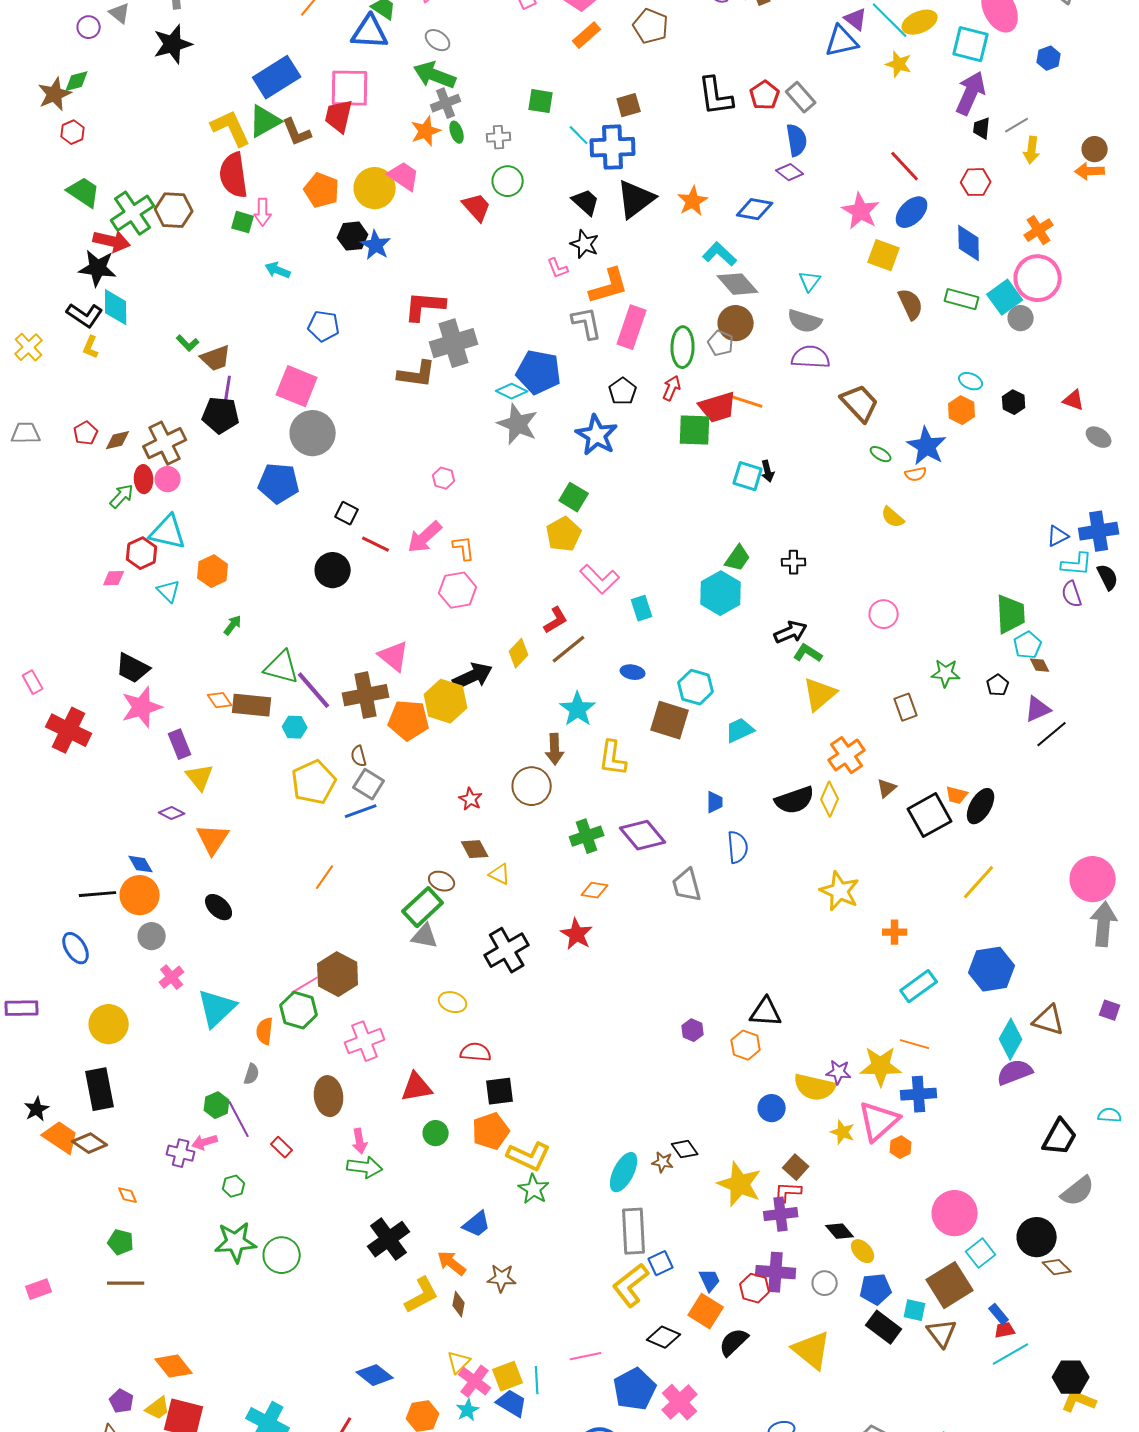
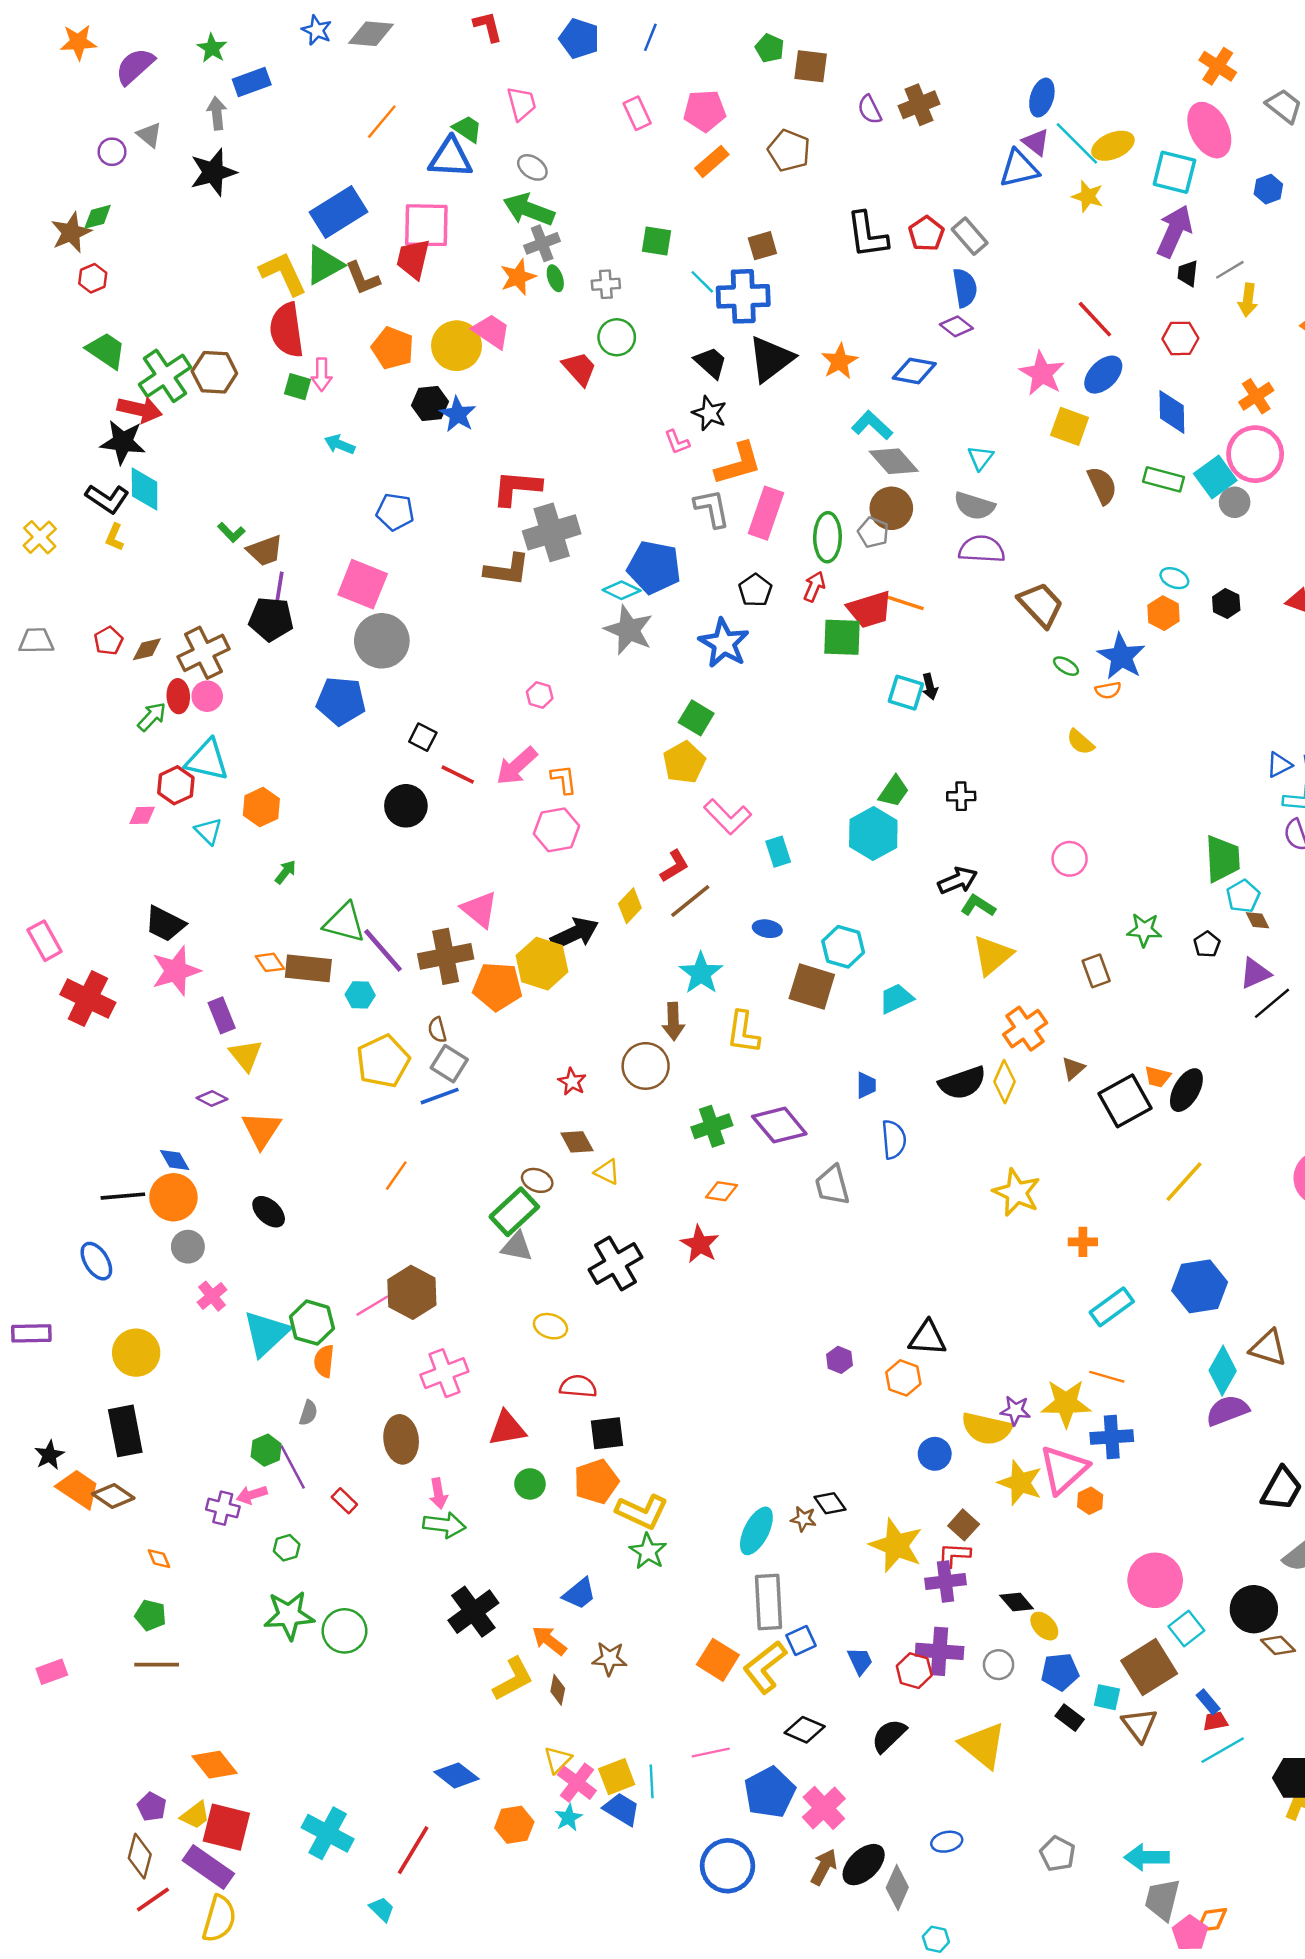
pink rectangle: (33, 682) -> (45, 941), size x1.4
green hexagon: (299, 1010) -> (312, 1323), moved
yellow star: (843, 1132) -> (1020, 1483), size x1.5
orange square: (706, 1311) -> (718, 1660), moved
black rectangle: (884, 1327) -> (1070, 1718), size x0.7

